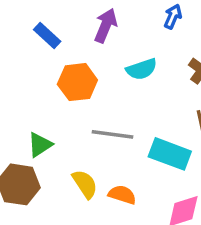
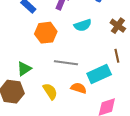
cyan rectangle: (170, 154) -> (99, 74), turned -45
orange semicircle: (122, 195) -> (79, 88), moved

